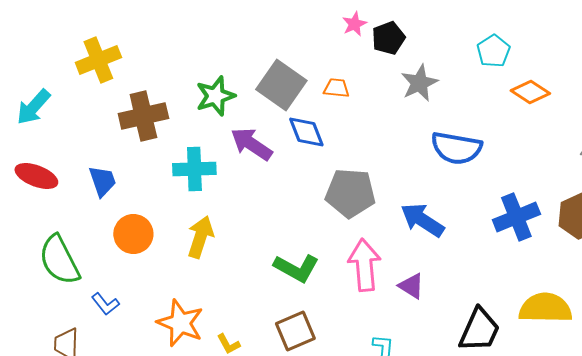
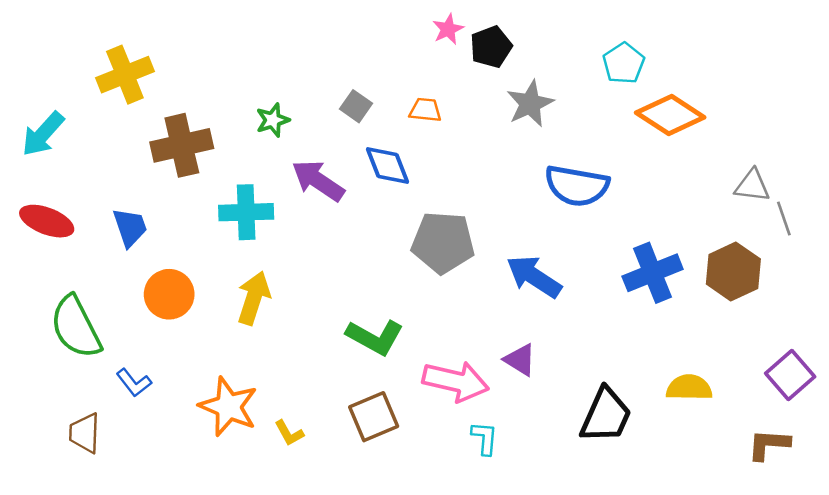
gray square: (281, 85) -> (356, 106), size x0.5
orange diamond: (530, 92) -> (670, 115), size x1.4
green star: (215, 96) -> (273, 120), size x0.7
pink arrow: (364, 265) -> (456, 381), moved, turned 108
yellow semicircle: (545, 308) -> (689, 388), size x0.7

